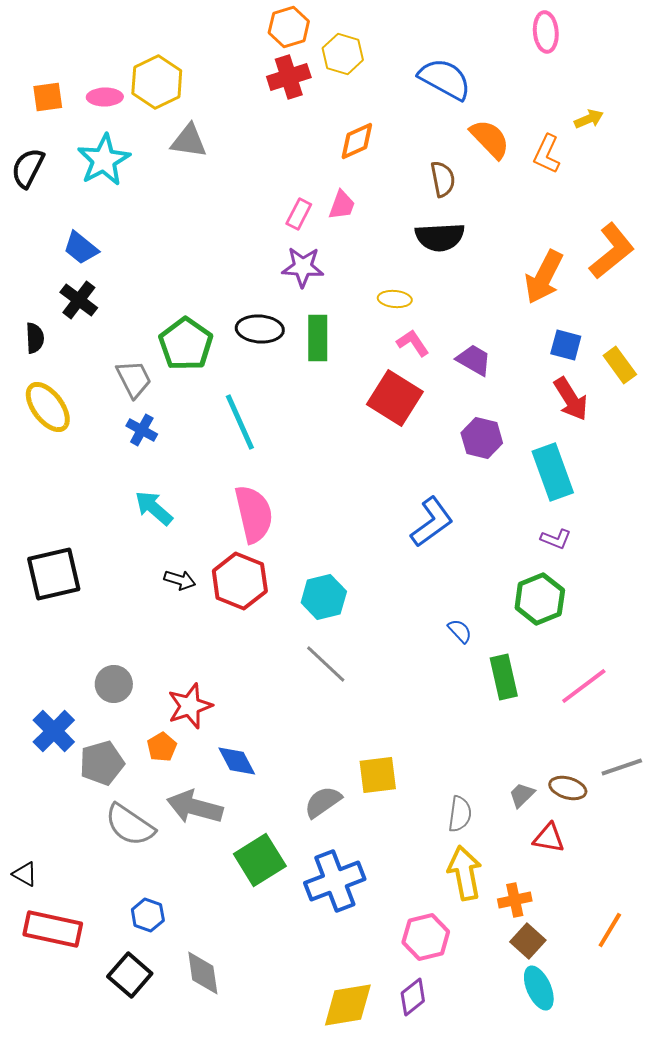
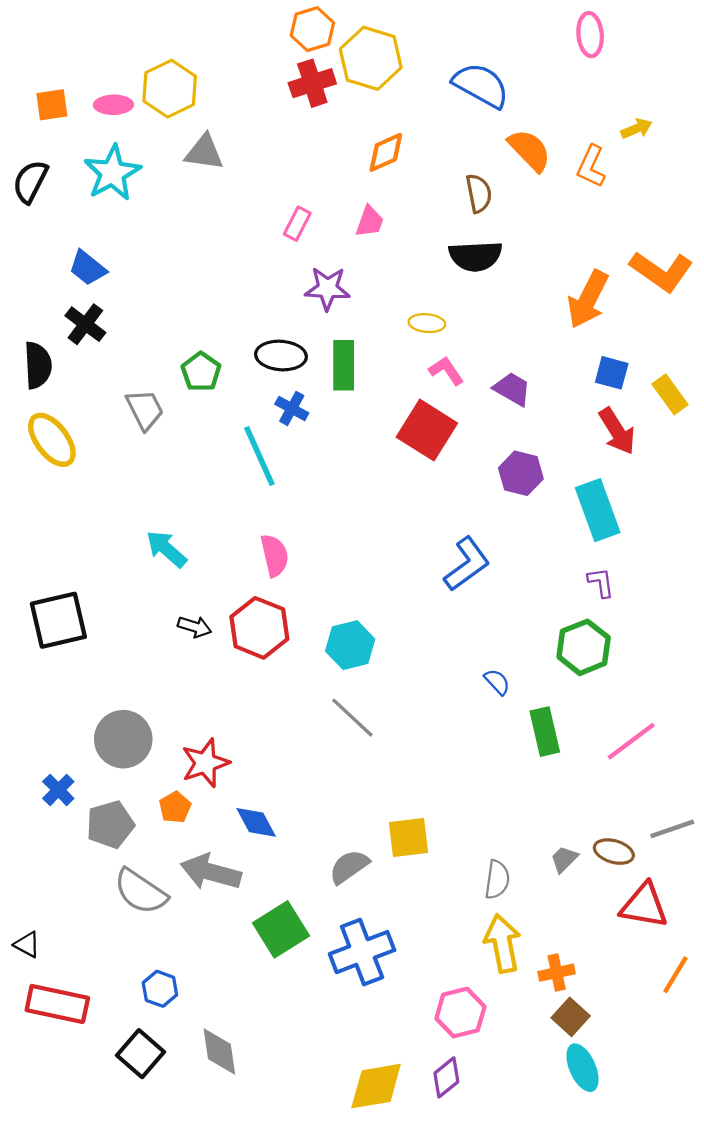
yellow hexagon: (343, 54) -> (371, 58), size x1.4
pink rectangle: (299, 214) -> (297, 224), moved
orange L-shape: (612, 251) -> (661, 271), turned 74
black semicircle: (35, 338) -> (38, 365), size x1.4
green pentagon: (186, 344) -> (201, 372), size x0.7
blue cross: (142, 430) -> (292, 408), moved
pink semicircle: (254, 514) -> (275, 555), size x0.7
purple L-shape: (556, 539) -> (601, 582), turned -120
gray circle: (114, 684) -> (123, 739), size x1.4
blue cross: (54, 731) -> (58, 790), size x0.7
red triangle: (549, 838) -> (644, 906), moved, size x1.4
orange line: (610, 930) -> (675, 975), moved

